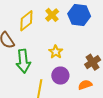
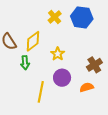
yellow diamond: (26, 21) -> (33, 41), moved
green arrow: (23, 61) -> (25, 63), size x0.6

